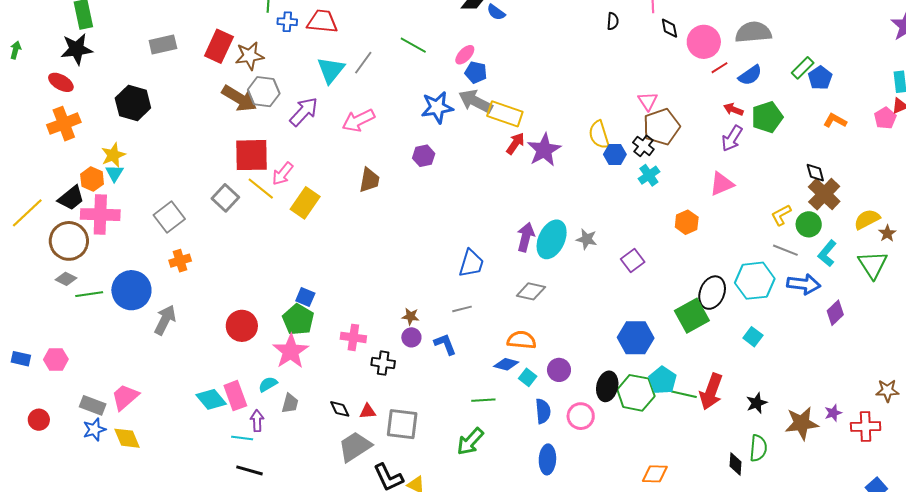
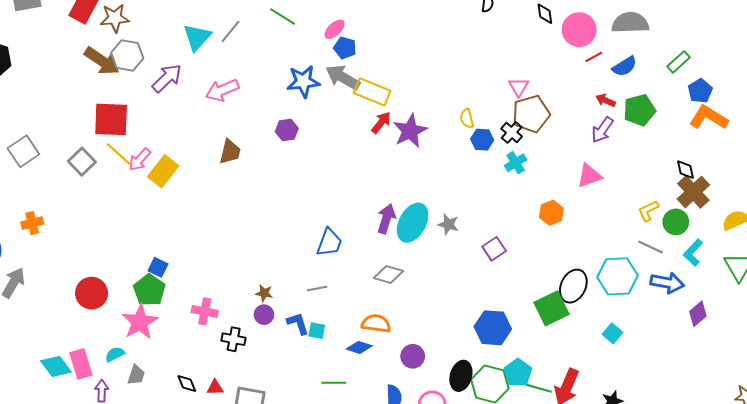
blue pentagon: (820, 78) -> (700, 91), moved
orange L-shape: (835, 121) -> (709, 118), size x1.6
yellow semicircle: (599, 135) -> (467, 118), size x0.7
pink arrow: (283, 174) -> (140, 160), moved
gray square: (169, 217) -> (23, 151), moved
cyan square: (528, 377) -> (317, 331), moved, turned -30

